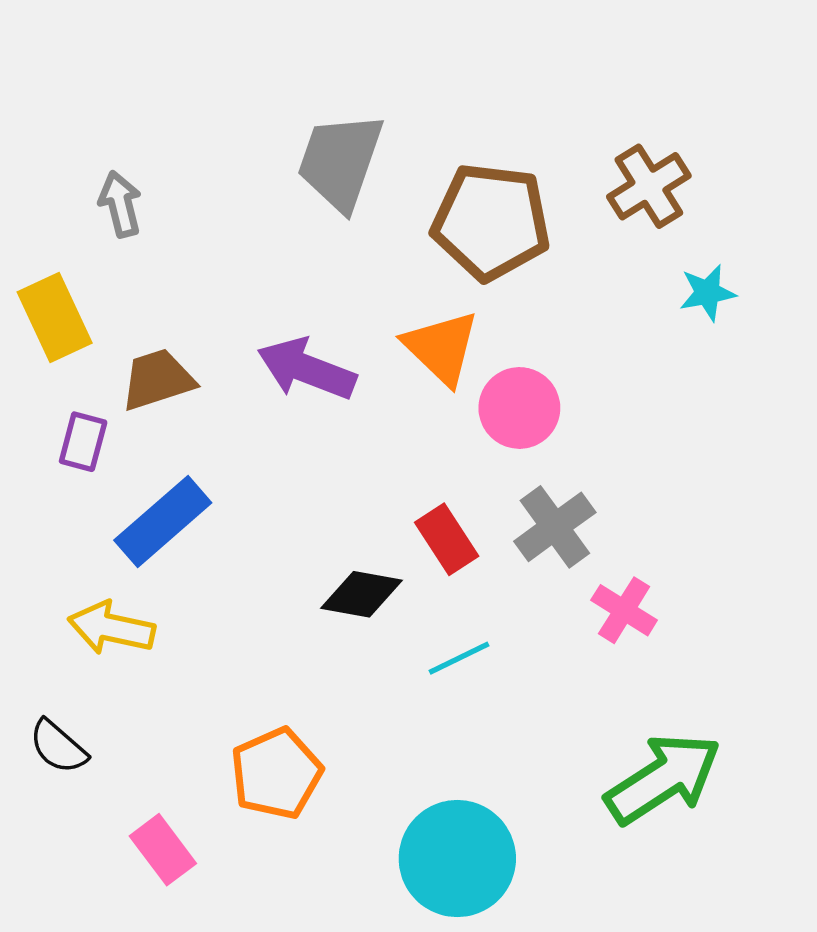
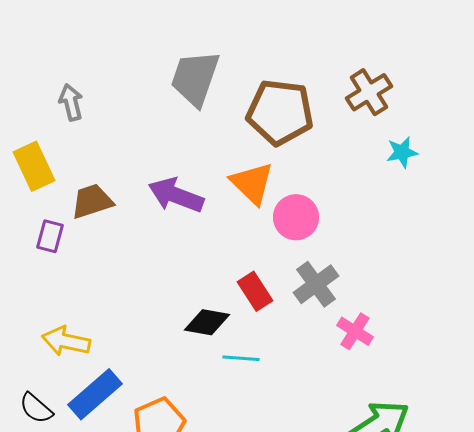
blue rectangle: (163, 522) -> (95, 394), moved
cyan line: (459, 658) -> (241, 358), moved, turned 30

